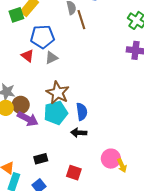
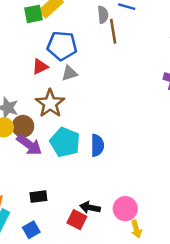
red triangle: (28, 56) -> (40, 67), turned 48
brown star: (58, 93) -> (50, 103), moved
cyan pentagon: (56, 113) -> (65, 142), turned 30
black arrow: (79, 133) -> (90, 208), moved
yellow arrow: (122, 165) -> (136, 229), moved

